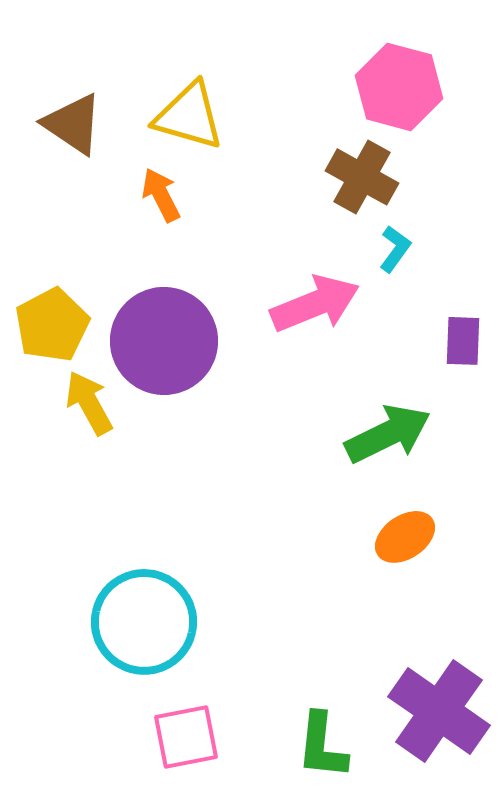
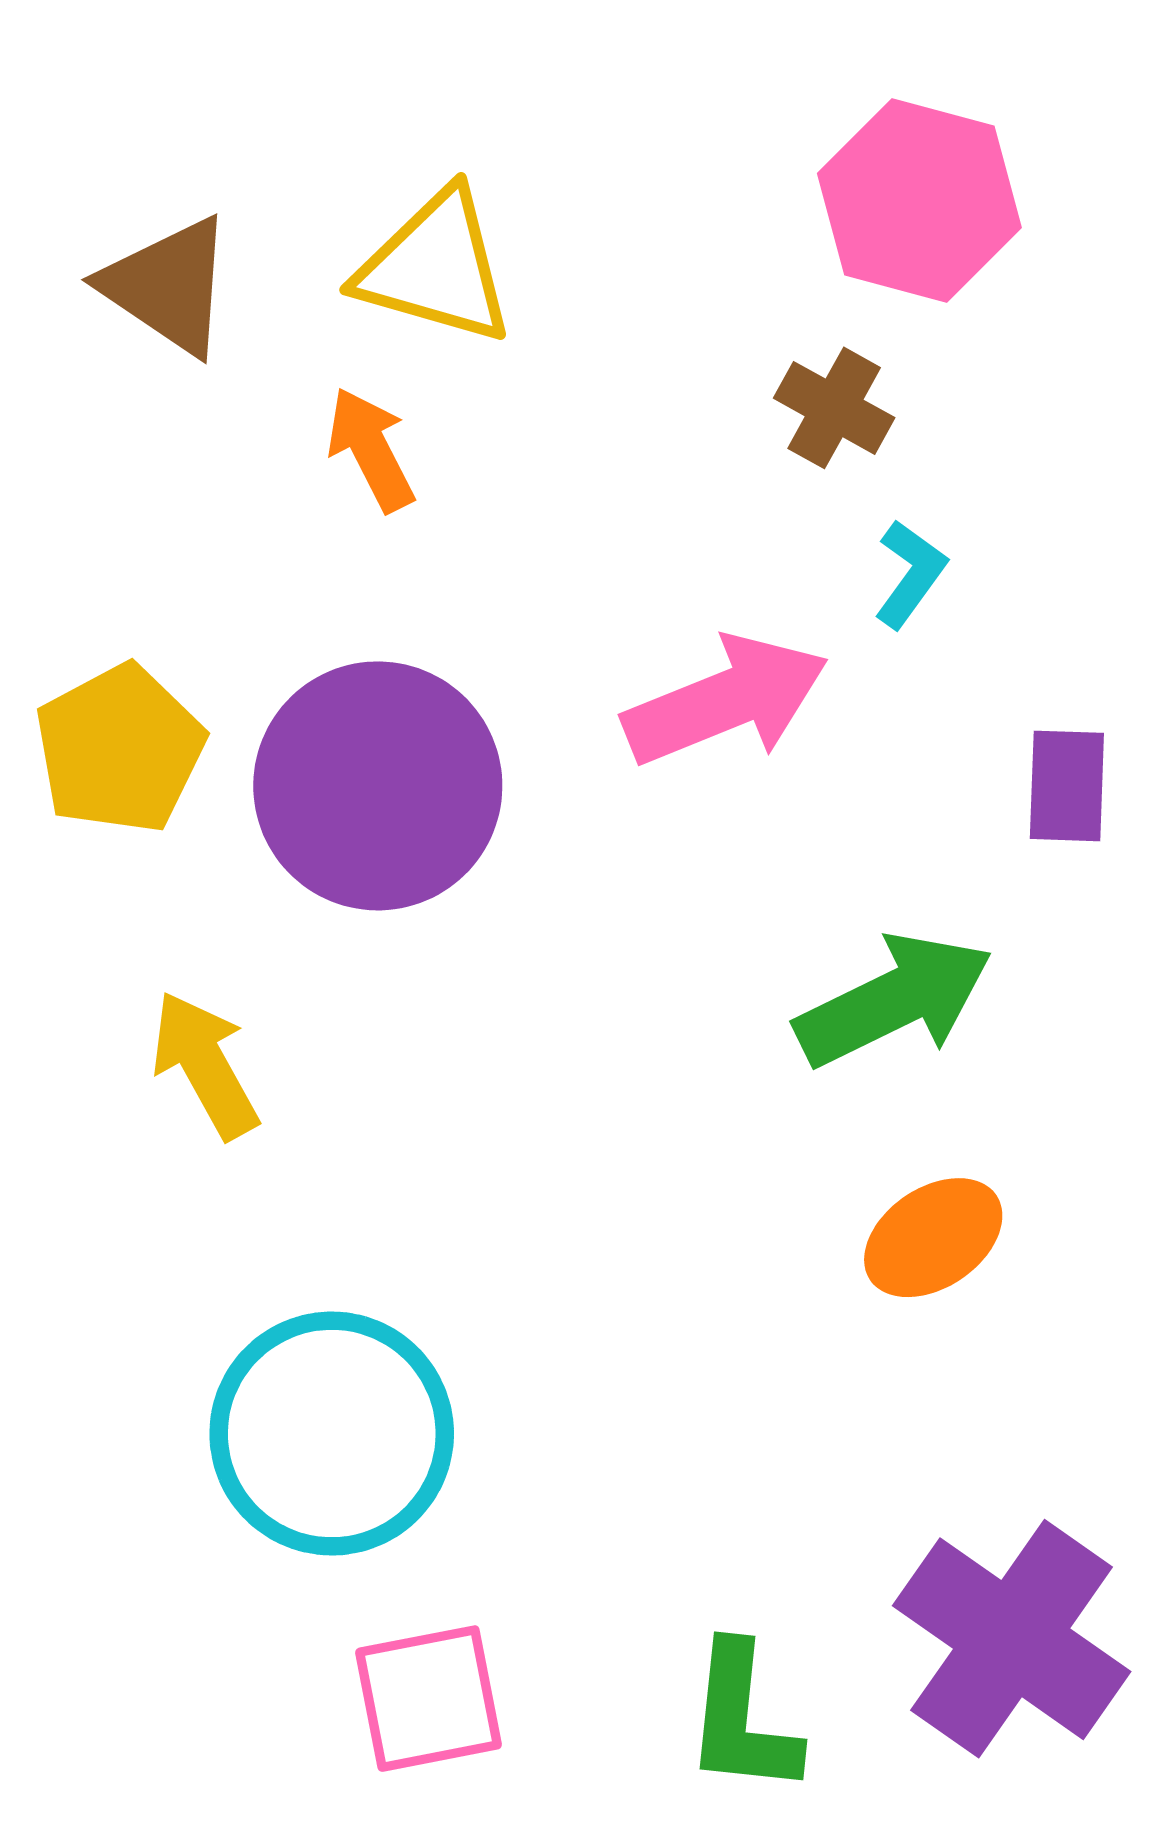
brown cross: (362, 177) -> (834, 408), size x0.7
yellow arrow: (89, 403) -> (205, 1065), moved

